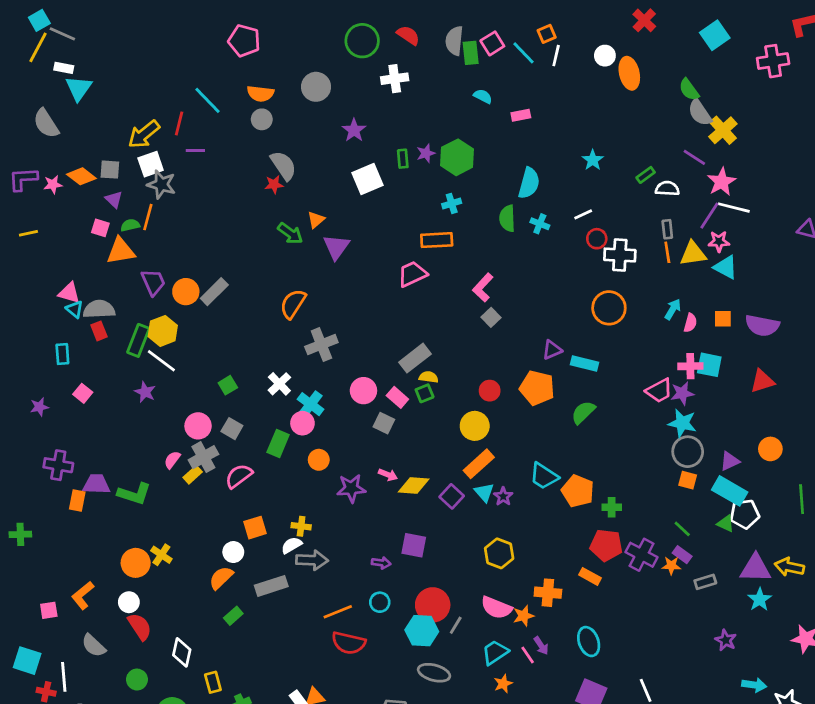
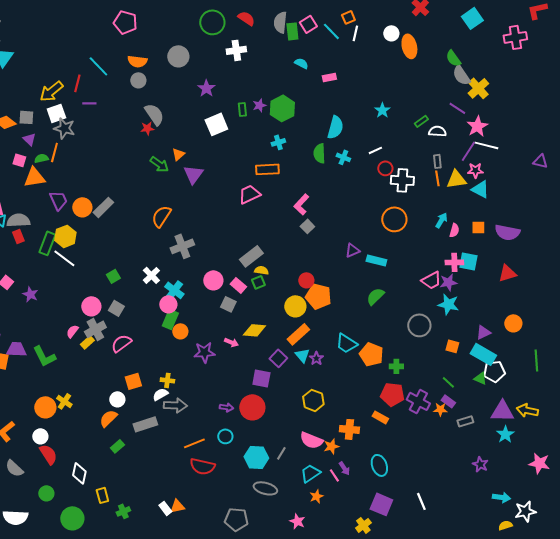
orange pentagon: (537, 388) -> (318, 296), moved
purple star: (145, 392) -> (30, 294), moved
green rectangle: (278, 444) -> (170, 319), moved
gray circle: (688, 452) -> (419, 325), moved
yellow diamond: (414, 486) -> (254, 330), moved
green L-shape: (134, 494) -> (44, 356), turned 45
purple square: (414, 545) -> (261, 378), moved
red circle: (433, 605) -> (252, 407), moved

